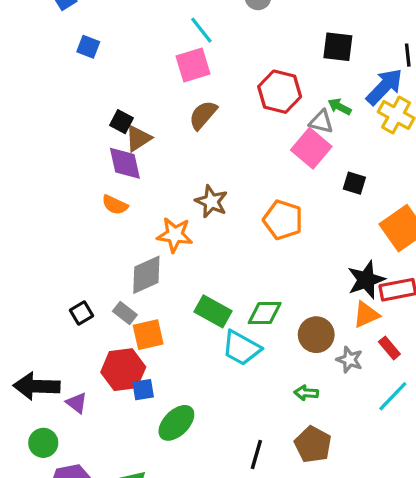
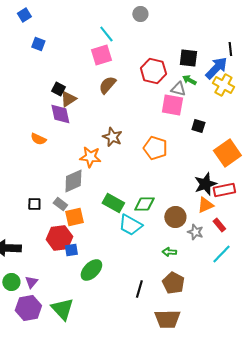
black square: (338, 47) -> (188, 58), moved
pink square: (311, 148) -> (172, 105), turned -30
orange semicircle: (115, 205) -> (38, 139), moved
black square: (82, 313) -> (34, 204), turned 32
purple triangle: (77, 403) -> (31, 282), moved, turned 32

